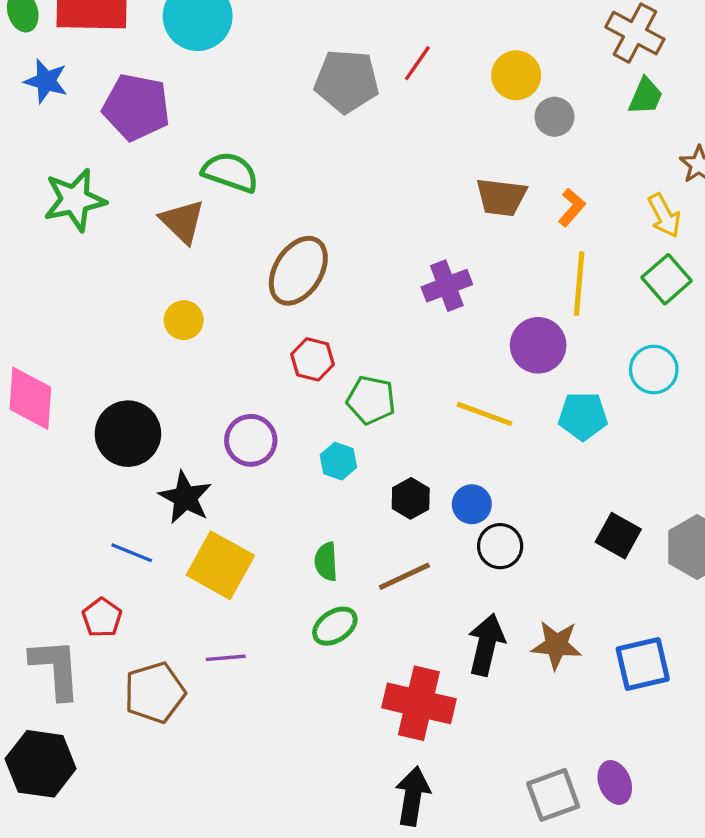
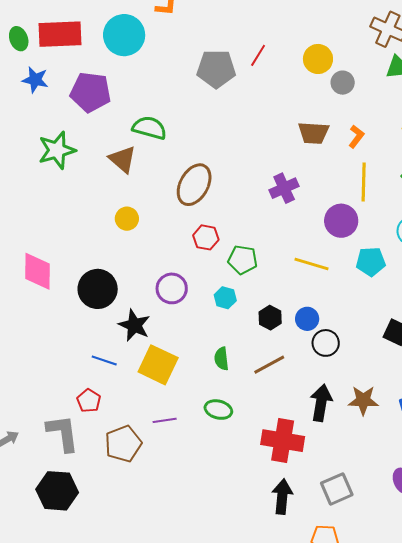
green ellipse: (335, 626) -> (218, 410), moved, turned 52
gray square: (553, 795) -> (337, 489), moved

